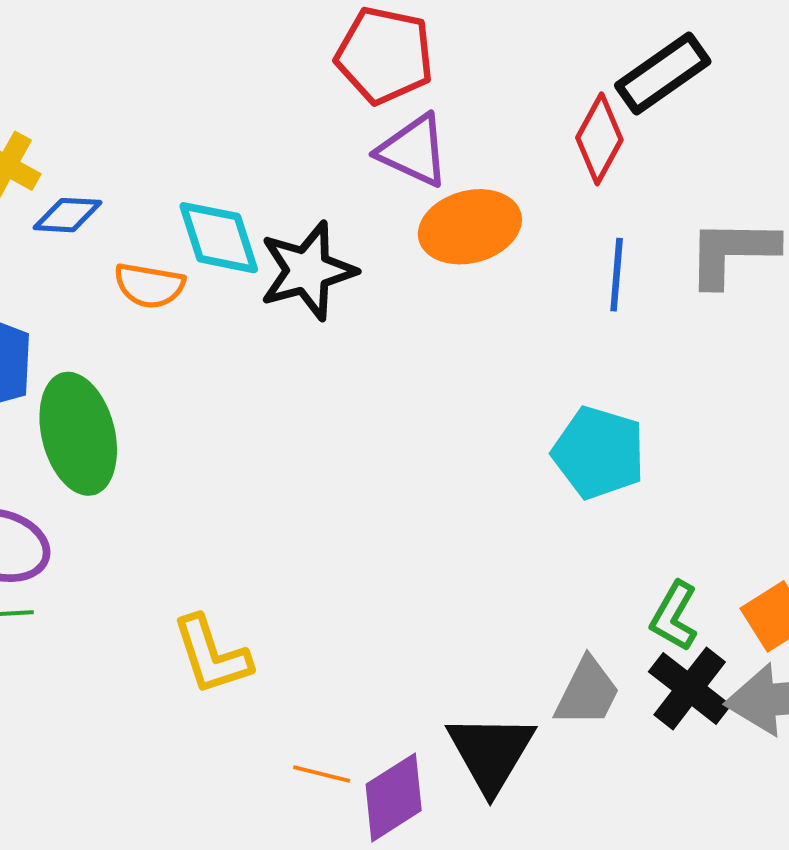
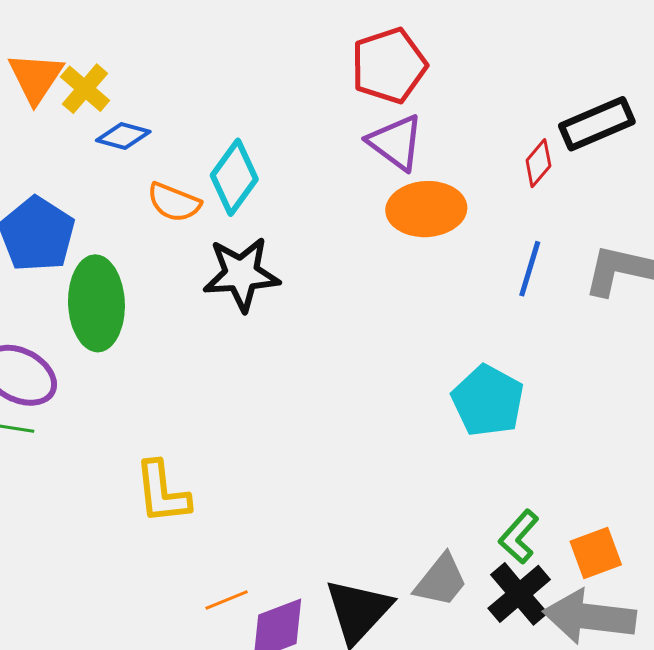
red pentagon: (384, 55) -> (389, 66), turned 30
red diamond: (599, 139) -> (538, 163), size x0.7
cyan diamond: (219, 238) -> (234, 177), turned 42
black star: (308, 271) -> (241, 274), moved
orange line: (322, 774) -> (227, 600), turned -48

